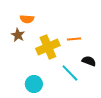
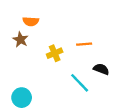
yellow cross: (48, 47) -> (55, 53), size x0.6
cyan circle: (34, 84) -> (22, 98), moved

